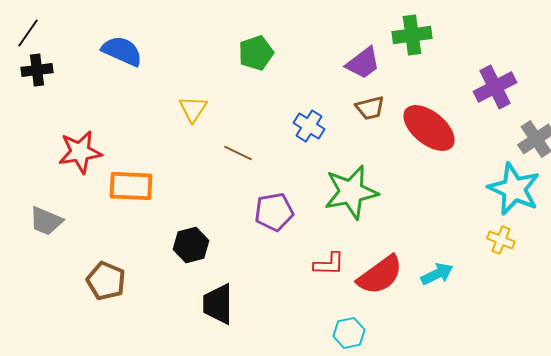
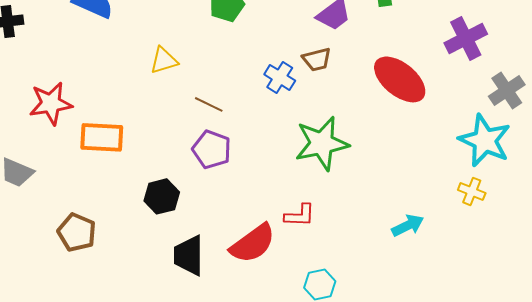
brown trapezoid: (370, 108) -> (317, 59), moved
yellow triangle: (193, 109) -> (164, 60), turned 40
purple pentagon: (274, 212) -> (212, 149), moved, turned 30
red semicircle: (380, 275) -> (253, 243), moved

